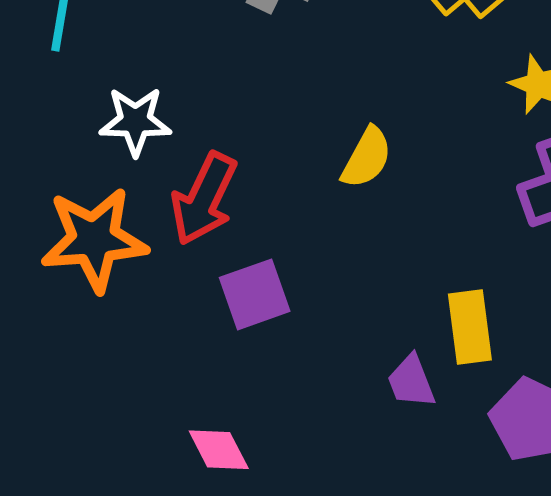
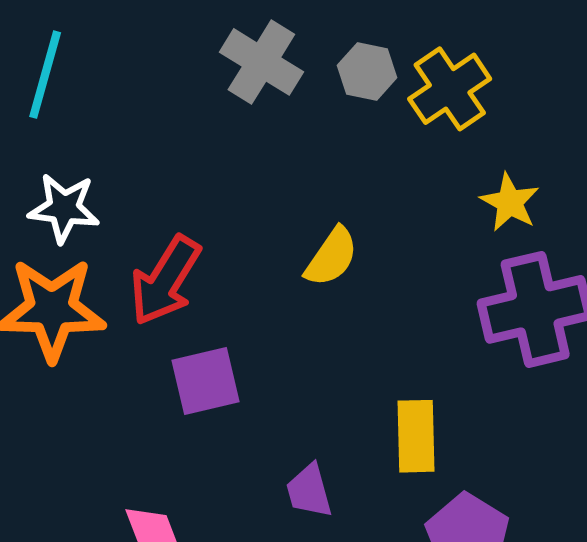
white star: (135, 121) -> (64, 208), moved
purple trapezoid: (411, 381) -> (309, 491), moved

